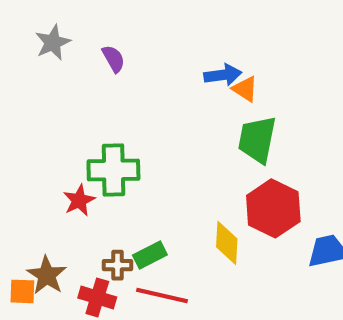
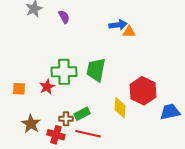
orange triangle: (245, 89) -> (129, 32), turned -32
green trapezoid: (257, 140) -> (96, 70), moved
orange square: (22, 291) -> (19, 89), moved

